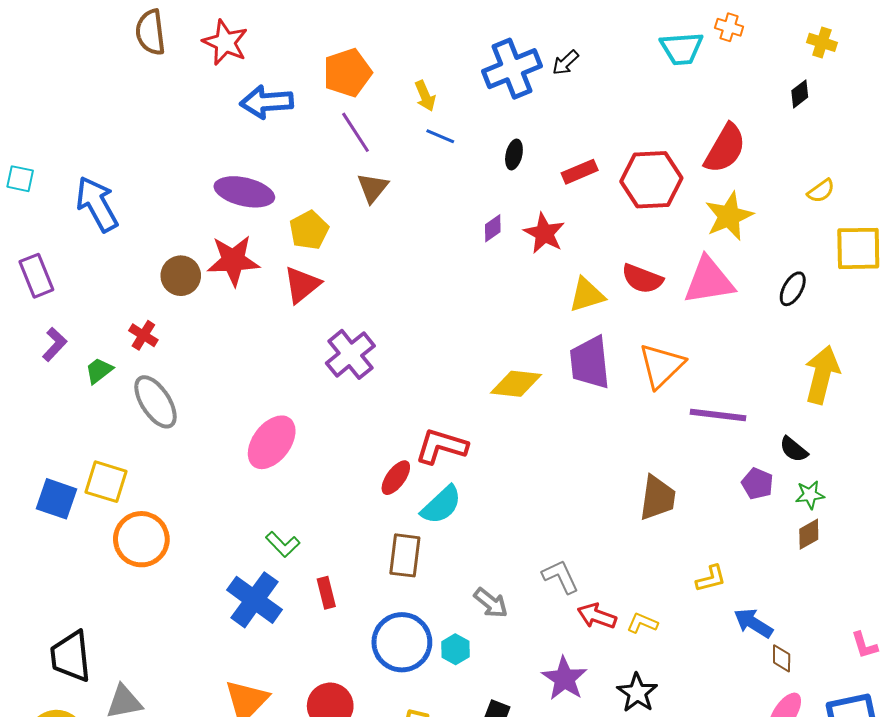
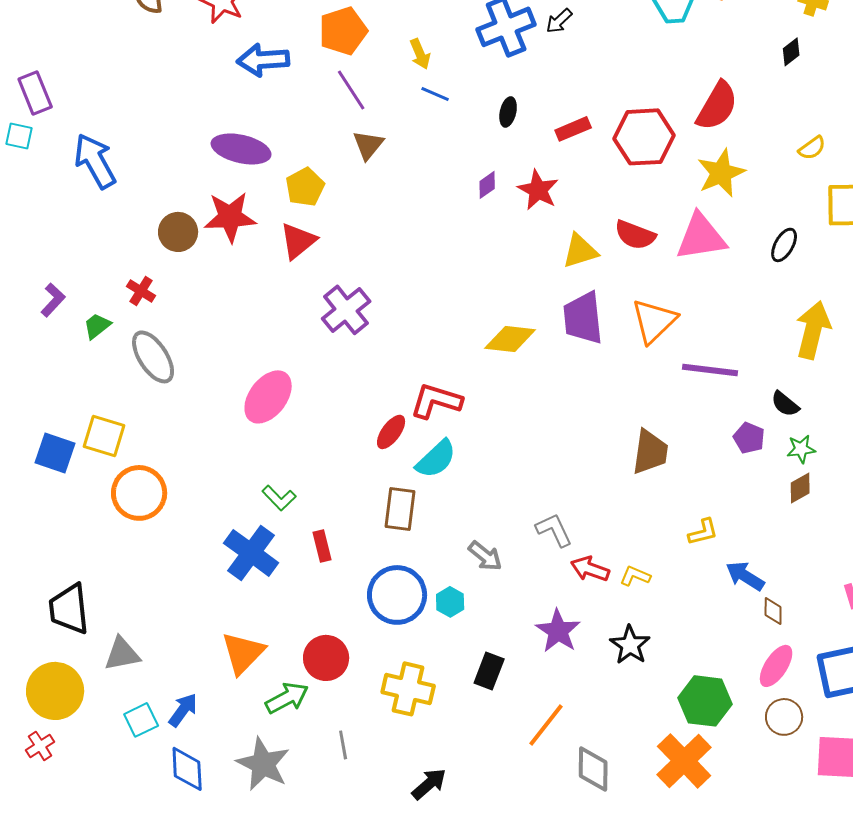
purple rectangle: (36, 276) -> (35, 93), moved

